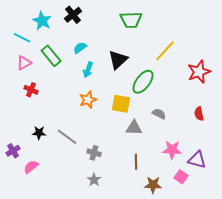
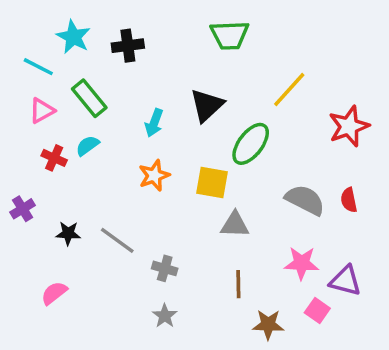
black cross: (73, 15) -> (128, 46), moved, turned 30
cyan semicircle: (80, 48) -> (87, 146), moved
gray semicircle: (159, 114) -> (305, 200), moved, size x1.6
purple cross: (13, 151) -> (23, 209), moved

